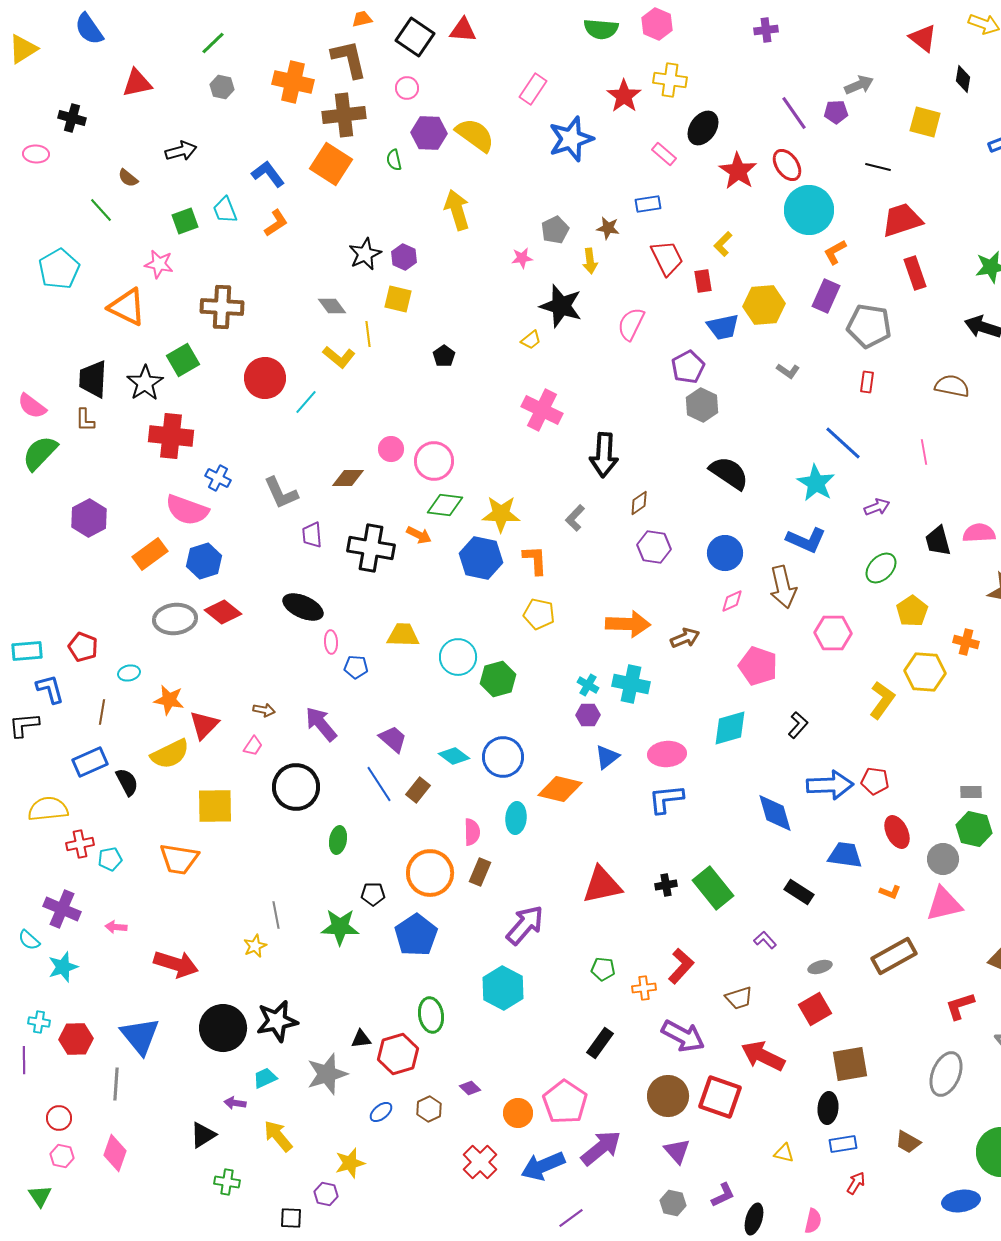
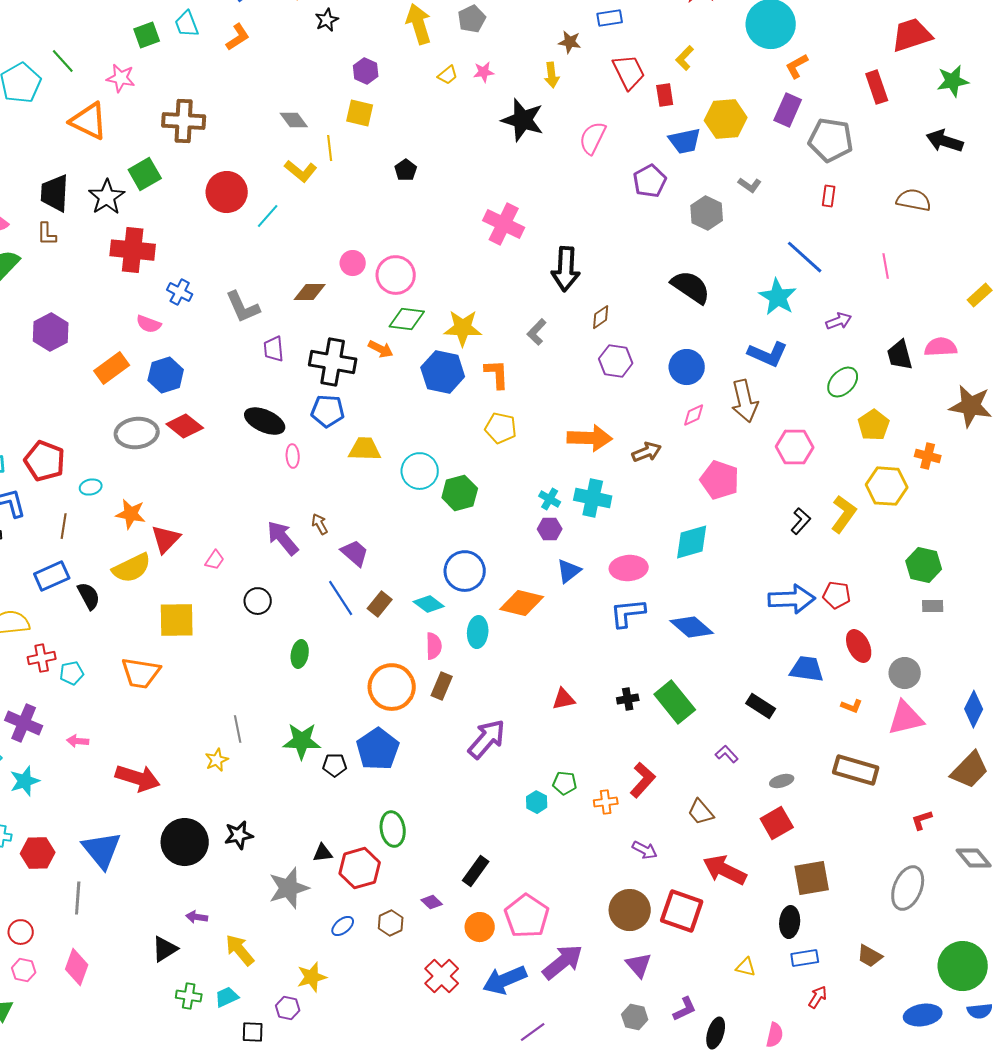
green line: (101, 210) -> (63, 61), moved
red trapezoid: (902, 220) -> (912, 35), moved
gray pentagon: (555, 230) -> (472, 19), moved
black star: (365, 254) -> (327, 20), moved, size x0.7
yellow trapezoid: (531, 340) -> (448, 75), moved
gray hexagon: (702, 405) -> (707, 213), moved
pink semicircle: (187, 510) -> (149, 324), size x0.6
red pentagon: (83, 647) -> (45, 461), size x1.4
blue pentagon: (356, 667) -> (328, 411), moved, size x1.4
brown arrow: (264, 710) -> (320, 524), moved, turned -130
black L-shape: (798, 725) -> (801, 521), moved
cyan diamond: (454, 756) -> (429, 604), moved
black circle: (296, 787) -> (258, 601), size x0.6
blue diamond: (775, 813) -> (692, 627), moved, turned -33
green hexagon: (974, 829) -> (924, 565), moved
red triangle: (602, 885) -> (564, 699), size x0.6
black pentagon: (373, 894) -> (335, 765), moved
brown rectangle: (894, 956) -> (856, 770), turned 45
cyan hexagon: (503, 988) -> (537, 802), moved, size x0.5
brown trapezoid: (739, 998) -> (701, 812), turned 68
red L-shape: (960, 1006) -> (922, 820), size x0.7
black star: (277, 1021) -> (239, 835), size x0.7
purple arrow: (683, 1036) -> (645, 850), size x0.6
black rectangle: (600, 1043) -> (476, 871), moved
cyan trapezoid: (265, 1078) -> (227, 997), moved

